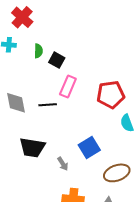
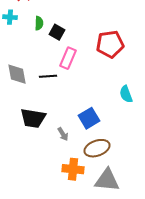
red pentagon: (111, 95) -> (110, 44), moved
brown ellipse: (117, 173) -> (97, 148), moved

